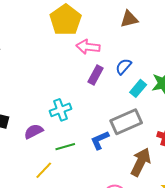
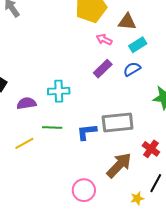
brown triangle: (129, 19) -> (127, 22), moved
pink arrow: (88, 47) -> (104, 39), size x0.7
cyan rectangle: (138, 88) -> (138, 45), moved

